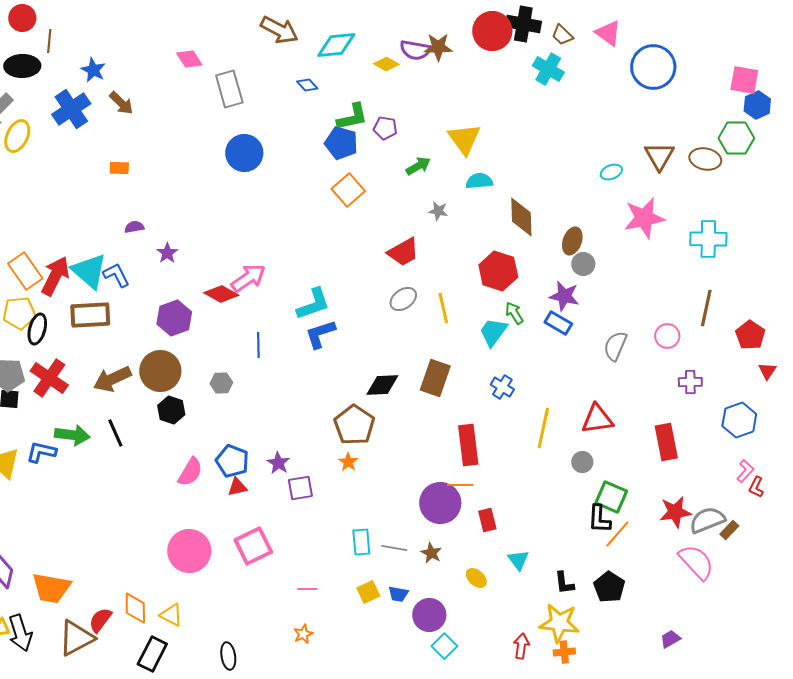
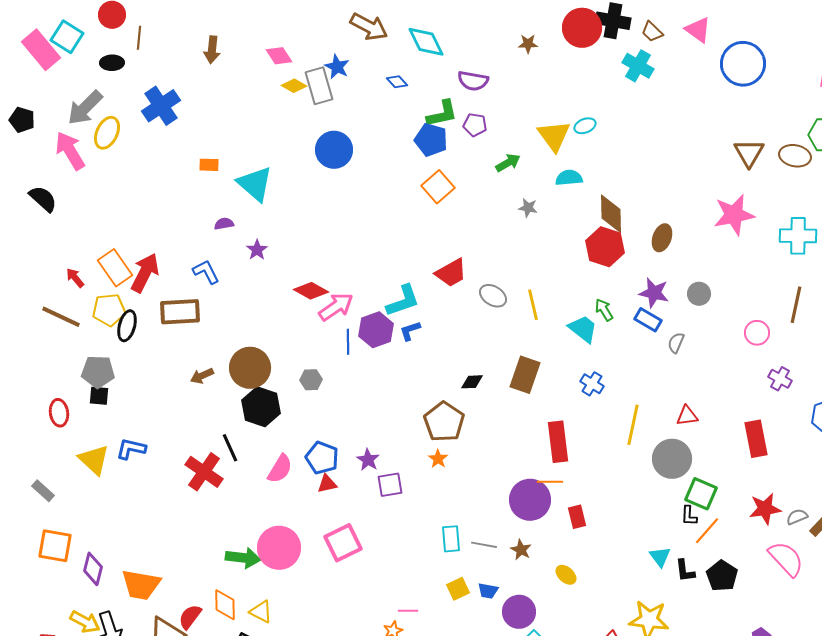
cyan diamond: (336, 45) -> (426, 42), turned 69
brown star: (438, 47) -> (528, 44), size x0.7
purple semicircle: (415, 50) -> (473, 81), moved
yellow diamond: (386, 64) -> (294, 86), moved
black ellipse: (22, 66) -> (112, 63), size x0.7
blue star: (93, 70) -> (337, 67), moved
brown arrow: (121, 103) -> (212, 50), moved, turned 52
cyan ellipse: (611, 172) -> (585, 126), moved
red trapezoid: (403, 252) -> (451, 273), moved
gray circle: (583, 264) -> (699, 294), moved
cyan triangle: (89, 271) -> (255, 184), moved
red hexagon: (498, 271) -> (605, 247), moved
pink arrow: (248, 278) -> (336, 307), moved
gray ellipse: (403, 299) -> (493, 296), turned 68
purple hexagon: (174, 318) -> (376, 330), moved
cyan trapezoid: (493, 332) -> (583, 329), turned 92
blue L-shape: (320, 334) -> (410, 331), size x0.7
gray semicircle: (615, 346) -> (676, 343), moved, size x0.7
red cross: (49, 378) -> (204, 472), moved
brown arrow: (112, 379) -> (202, 376), size x0.6
purple cross: (690, 382) -> (780, 379), turned 30
black diamond: (382, 385) -> (472, 382), size x0.7
black hexagon: (171, 410) -> (261, 407), size x1.4
red triangle: (597, 419) -> (687, 416), size x0.7
black line: (115, 433) -> (230, 448), moved
green arrow: (72, 435) -> (243, 558), moved
gray circle: (582, 462) -> (672, 459), size x1.8
black L-shape: (599, 519) -> (689, 516), size x0.7
gray semicircle: (707, 520) -> (797, 517), size x0.6
cyan triangle: (518, 560) -> (660, 557), moved
black L-shape: (564, 583) -> (685, 571), moved
black pentagon: (609, 587) -> (722, 576), moved
pink line: (307, 589) -> (408, 611), moved

